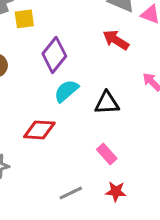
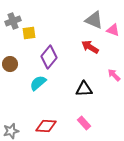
cyan semicircle: (66, 91) -> (38, 83), moved
red diamond: (39, 130) -> (46, 126), moved

